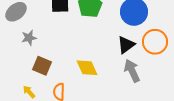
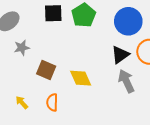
brown square: (42, 66) -> (46, 70), moved

